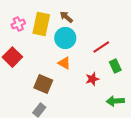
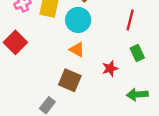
red line: (101, 47) -> (130, 20), moved, turned -42
brown square: (43, 84) -> (70, 80), moved

